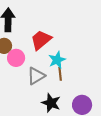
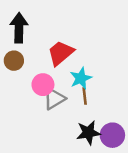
pink circle: (16, 58) -> (43, 85), moved
black star: (51, 103) -> (88, 133), moved, turned -30

